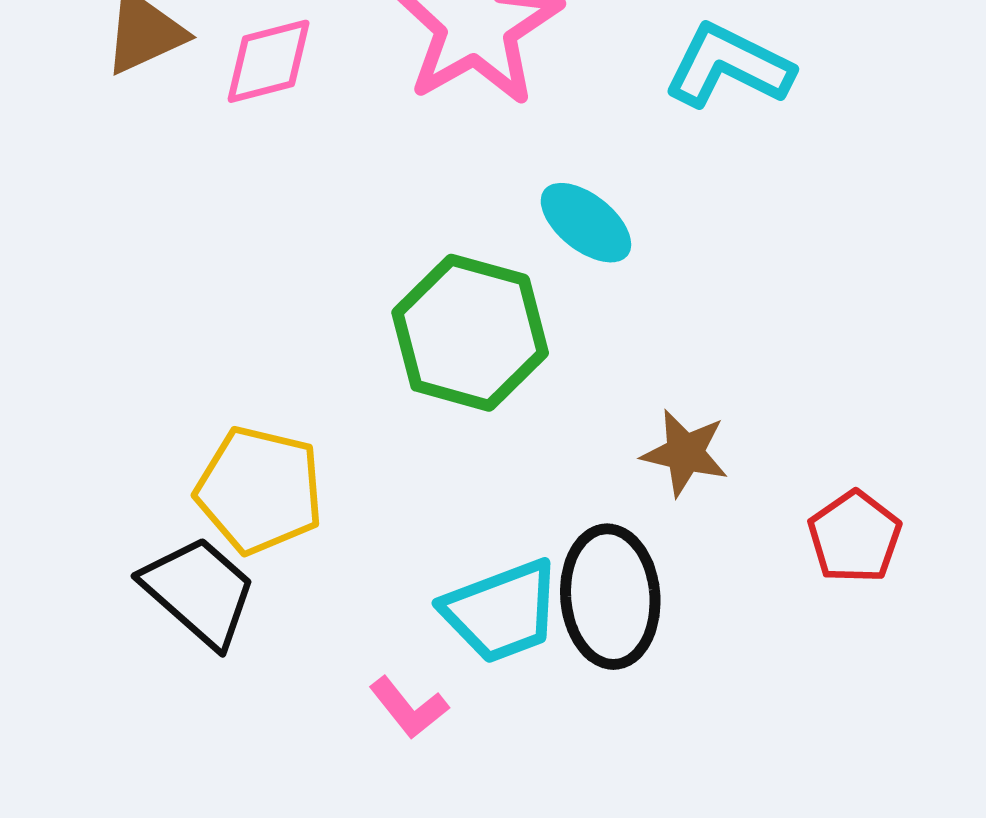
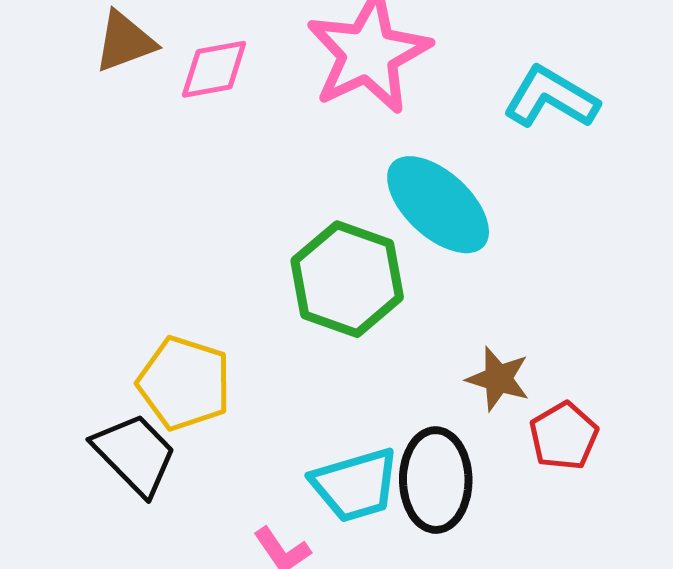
cyan ellipse: (586, 223) -> (438, 205), size x1.6
red pentagon: (855, 537) -> (564, 436), moved

